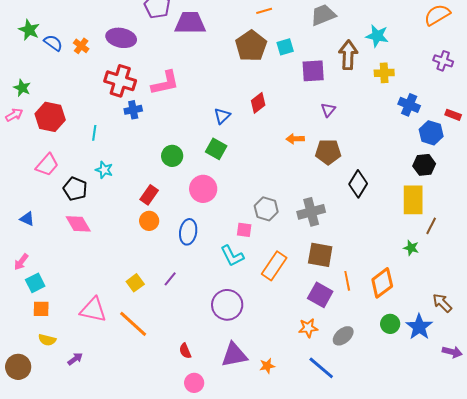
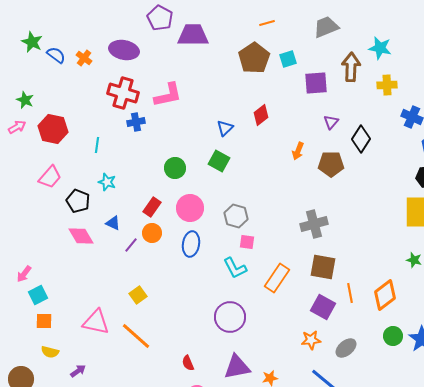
orange arrow: (295, 139) -> (298, 151), turned -66
black diamond: (358, 184) -> (361, 139), moved
pink circle: (203, 189) -> (190, 208), moved
gray hexagon: (266, 209) -> (236, 216), moved
blue triangle: (27, 219) -> (113, 223), moved
purple line: (170, 279) -> (131, 245), moved

